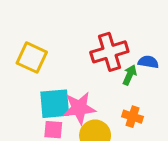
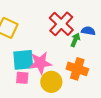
red cross: (109, 52) -> (61, 24), turned -30
orange cross: (133, 117) -> (77, 69), size x1.5

